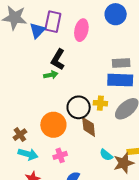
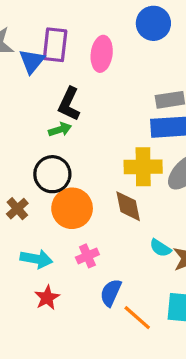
yellow cross: (100, 103) -> (143, 167), size x1.6
black circle: (79, 107) -> (52, 174), moved
brown cross: (20, 135) -> (17, 209), moved

